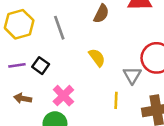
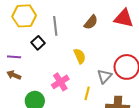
purple line: (17, 65) -> (14, 57), moved
black square: (41, 66) -> (38, 43), moved
pink cross: (63, 96) -> (60, 82), moved

